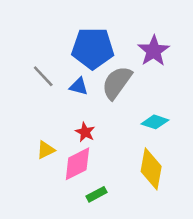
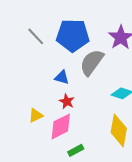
gray line: (43, 76) -> (36, 36), moved
blue triangle: (79, 86) -> (62, 77), moved

